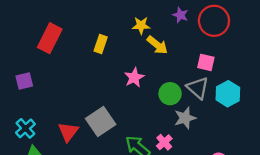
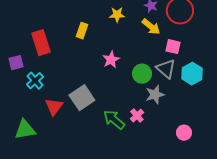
red rectangle: (50, 38) -> (41, 43), moved, turned -45
yellow arrow: (157, 45) -> (151, 27), moved
cyan cross: (25, 128) -> (35, 81), moved

